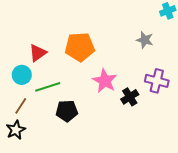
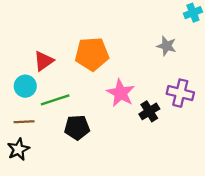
brown line: (21, 106) -> (24, 122), turned 54

